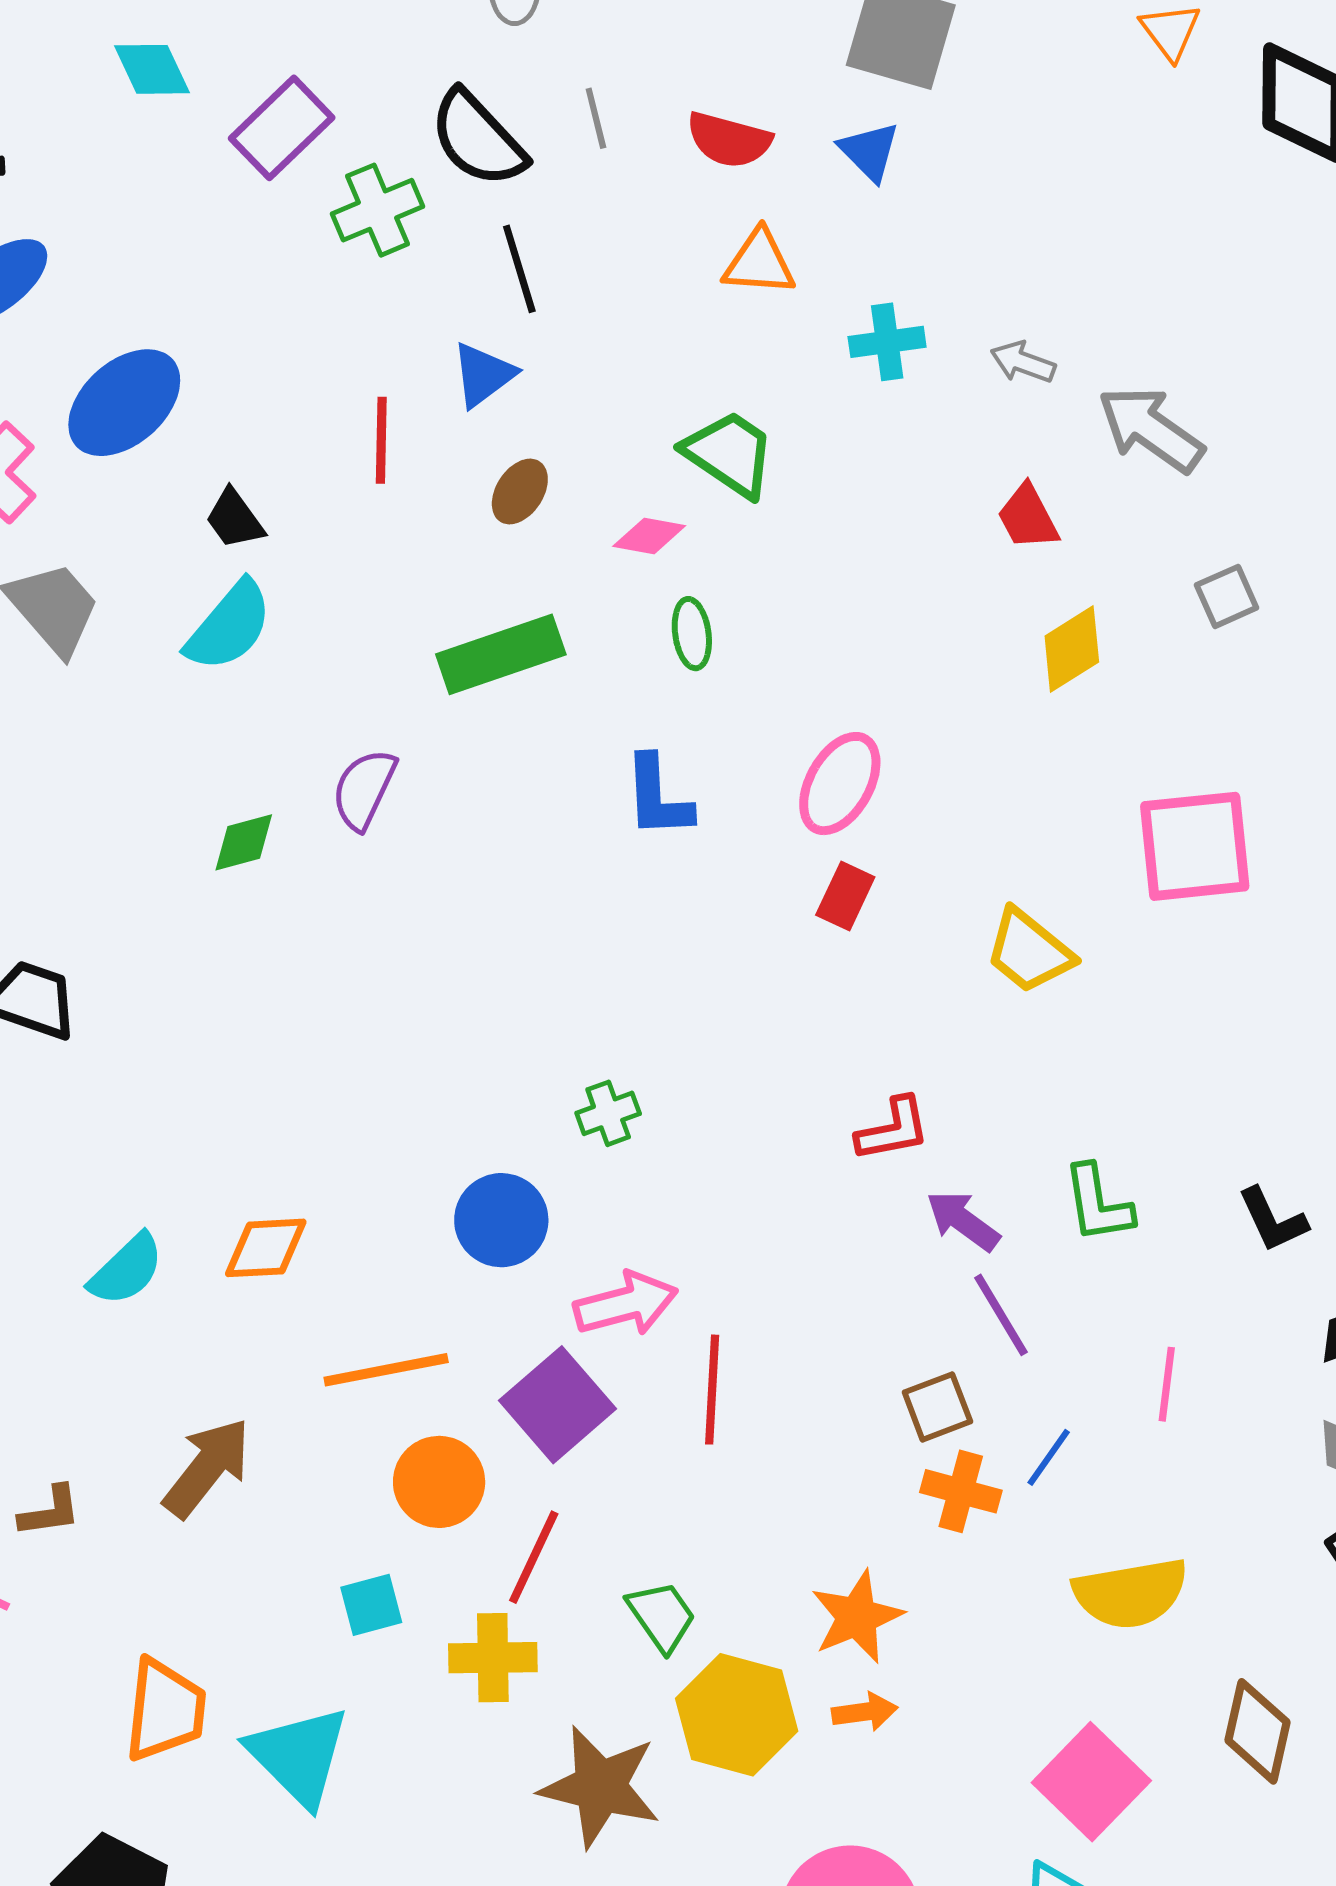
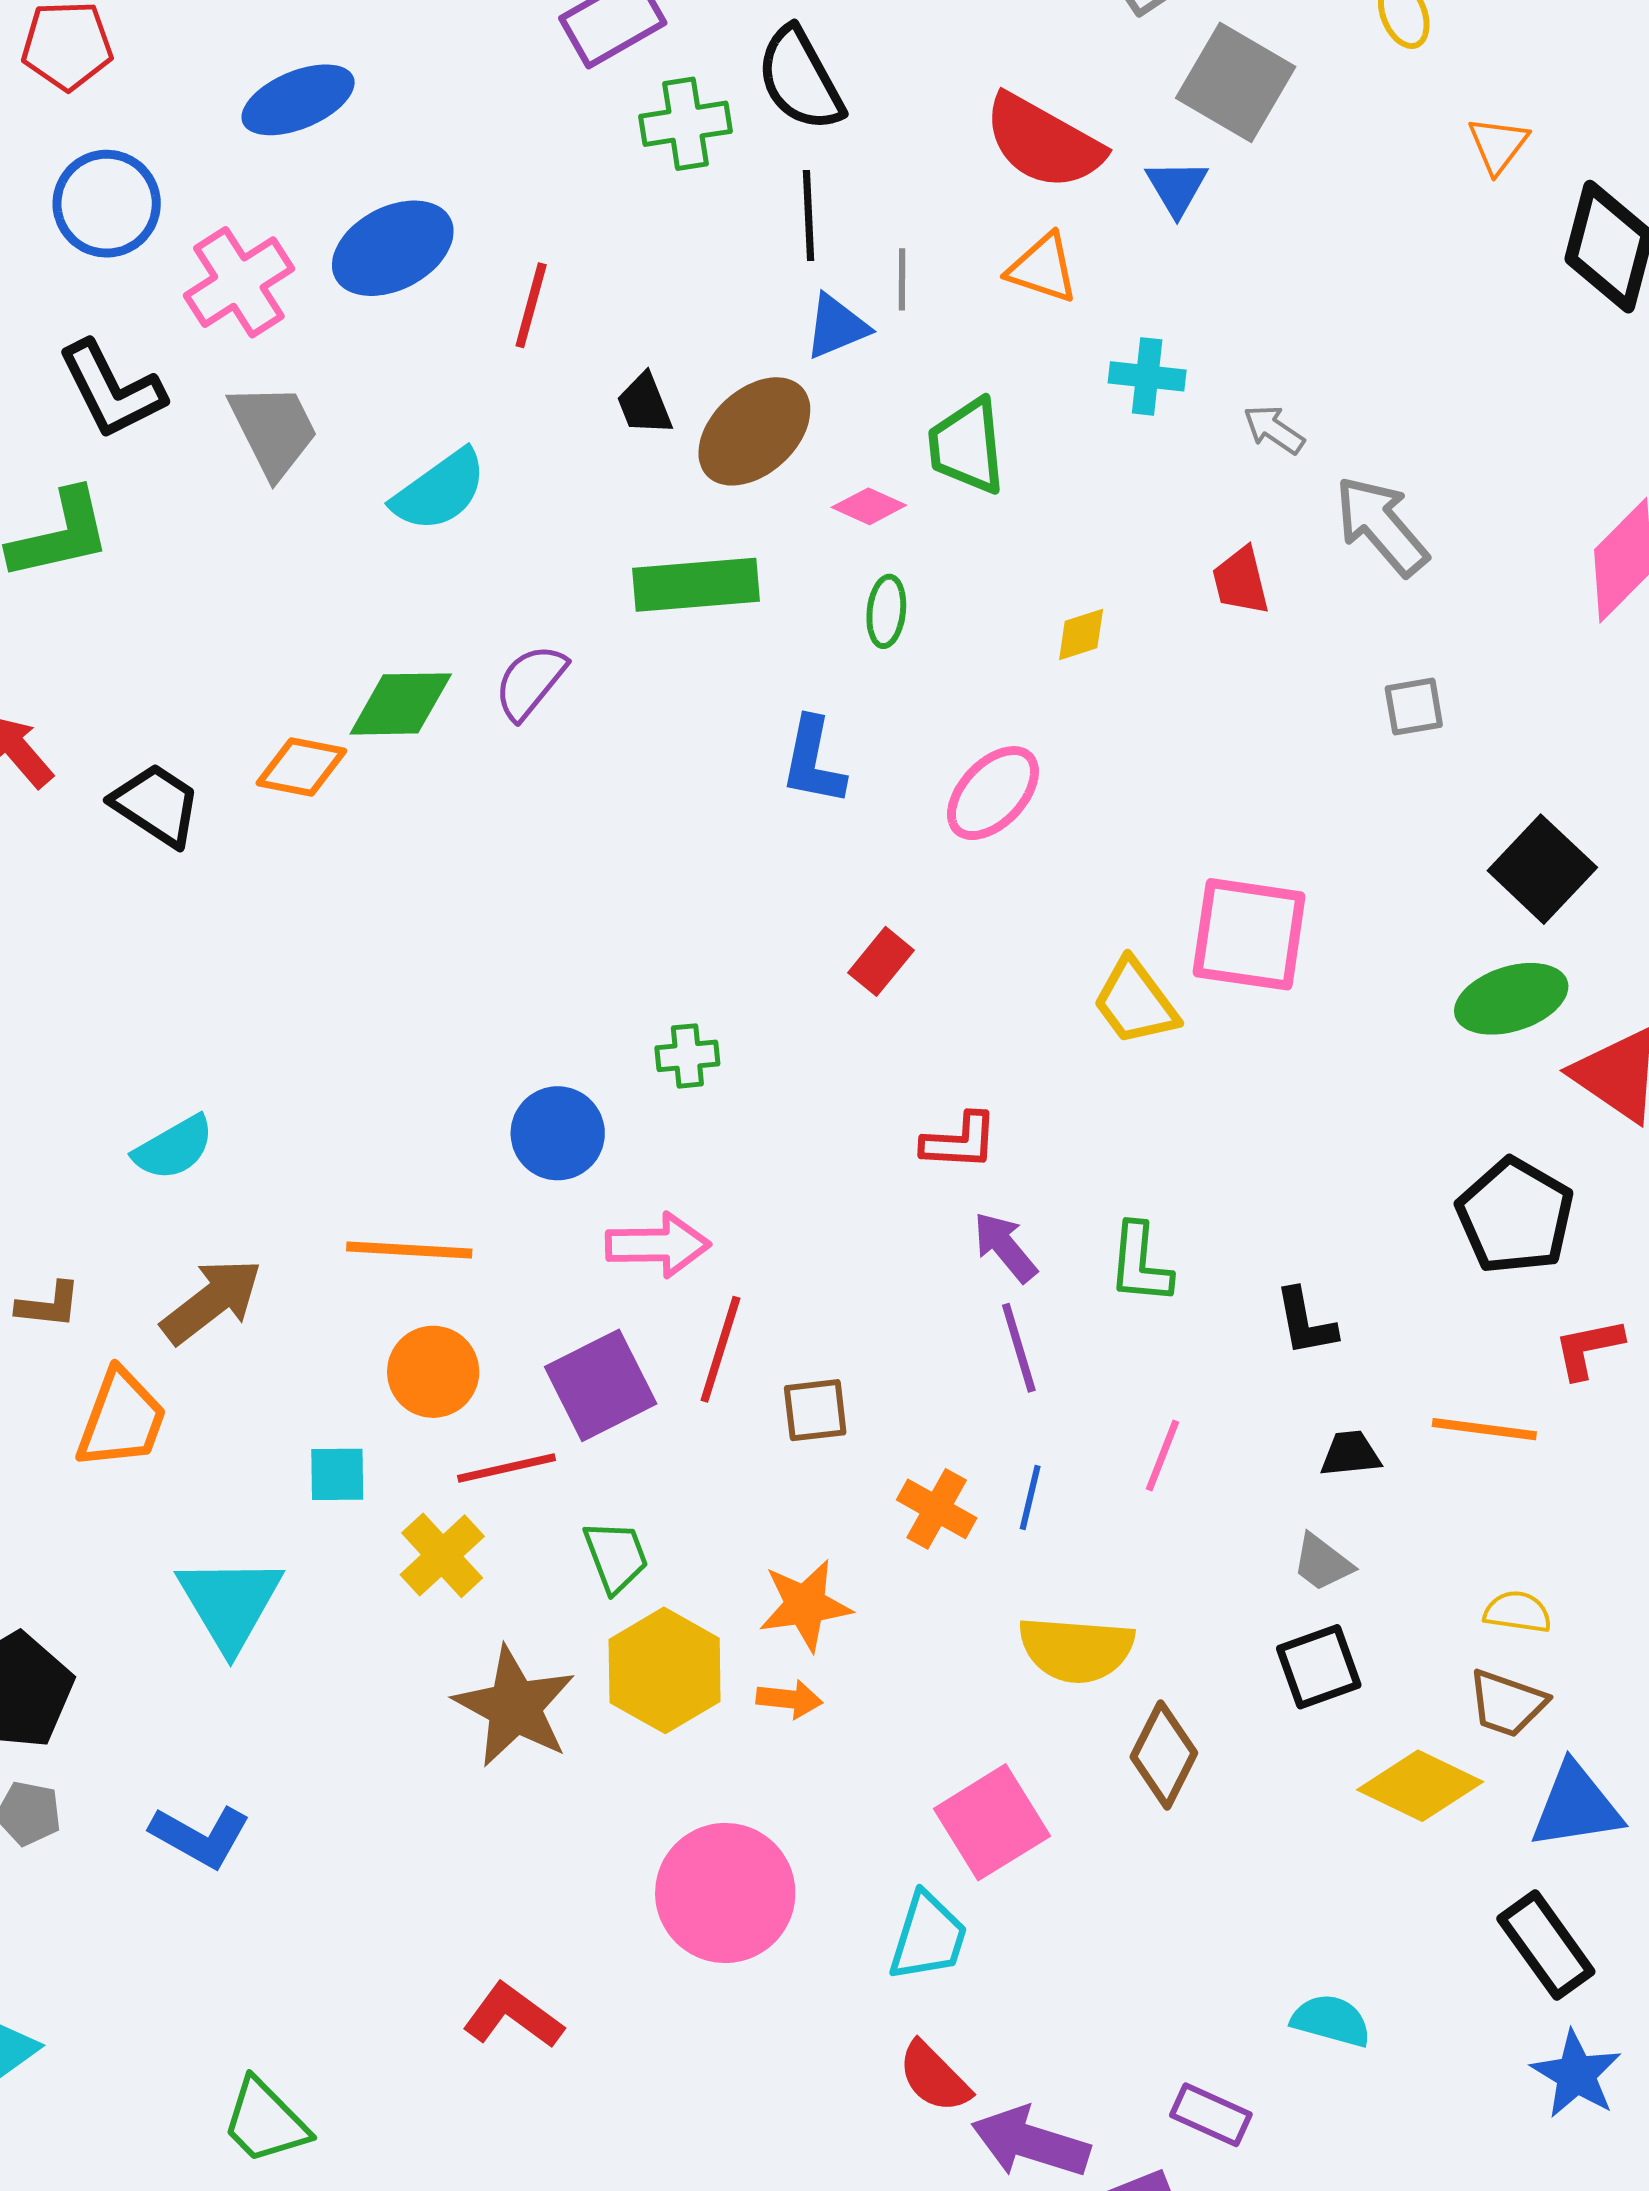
gray line: (596, 118) -> (902, 279), moved
red semicircle: (729, 140) -> (1043, 142), size x1.5
blue triangle: (483, 375) -> (836, 327), moved
red line: (381, 440) -> (531, 305), moved
green trapezoid: (729, 454) -> (967, 446), turned -144
brown ellipse: (520, 492) -> (754, 431), size x1.8
black trapezoid: (235, 519) -> (644, 404), moved
yellow diamond: (1072, 649) -> (1081, 634), moved, size x0.7
green diamond: (244, 842) -> (401, 704), size x1.5
pink square: (1195, 846) -> (1249, 934), moved
red rectangle: (845, 896) -> (881, 961), moved
orange diamond: (266, 1248) -> (301, 767), moved
cyan semicircle: (126, 1270) -> (174, 1148), moved
purple square: (558, 1405) -> (601, 1385), moved
brown square: (937, 1407) -> (815, 1410), moved
blue line: (1049, 1457) -> (1030, 1497), turned -36
red line: (534, 1557) -> (507, 1468), turned 38
yellow cross: (493, 1658) -> (442, 1555), turned 34
orange trapezoid: (165, 1710) -> (121, 1419), moved
brown diamond: (1257, 1731) -> (1164, 1755), moved

